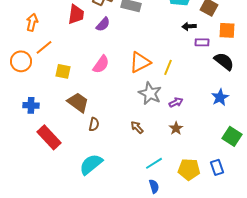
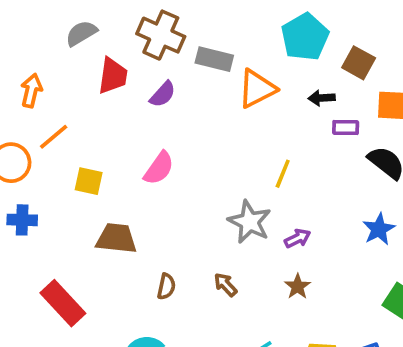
orange triangle: (140, 62) -> (257, 89), moved
brown trapezoid: (78, 102) -> (116, 238), turned -30
blue cross: (31, 105) -> (22, 220), moved
brown semicircle: (94, 124) -> (166, 286), moved

